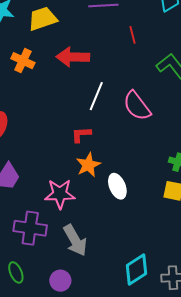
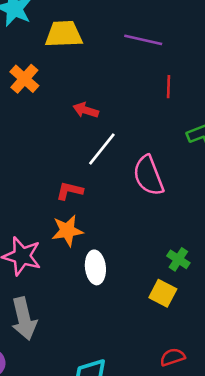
red arrow: (73, 57) -> (86, 110), moved, size x0.6

